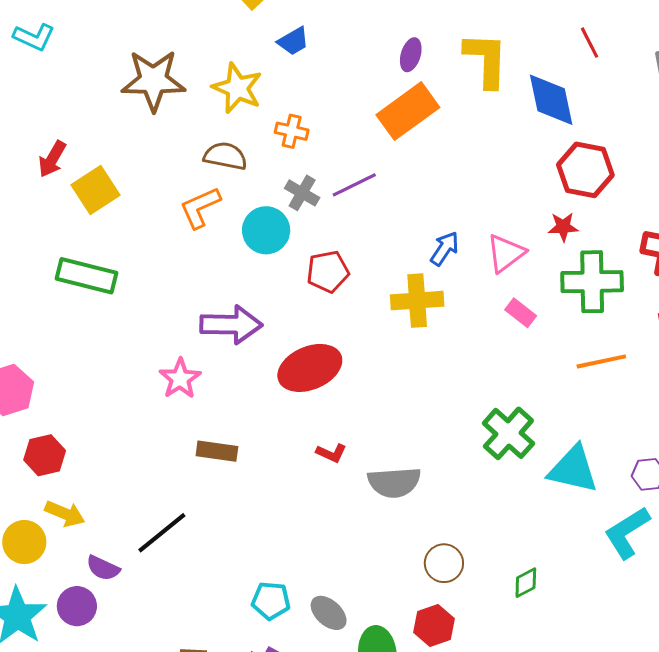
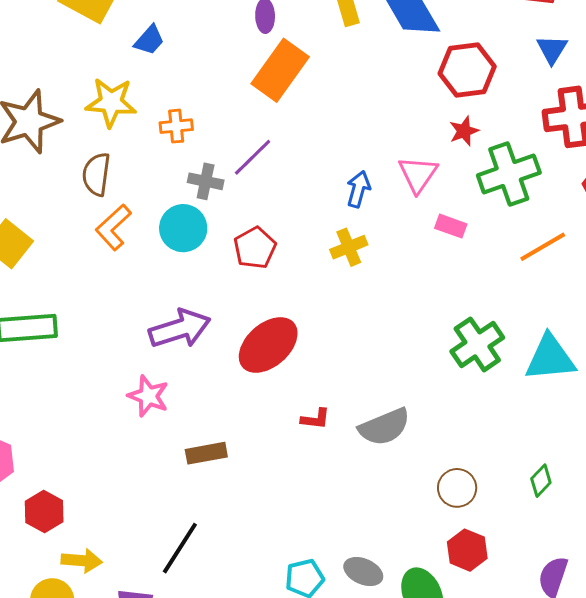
brown semicircle: (225, 156) -> (96, 174), moved, turned -75
yellow cross: (417, 301) -> (349, 247), size x0.7
green cross: (508, 433) -> (477, 344), turned 32

